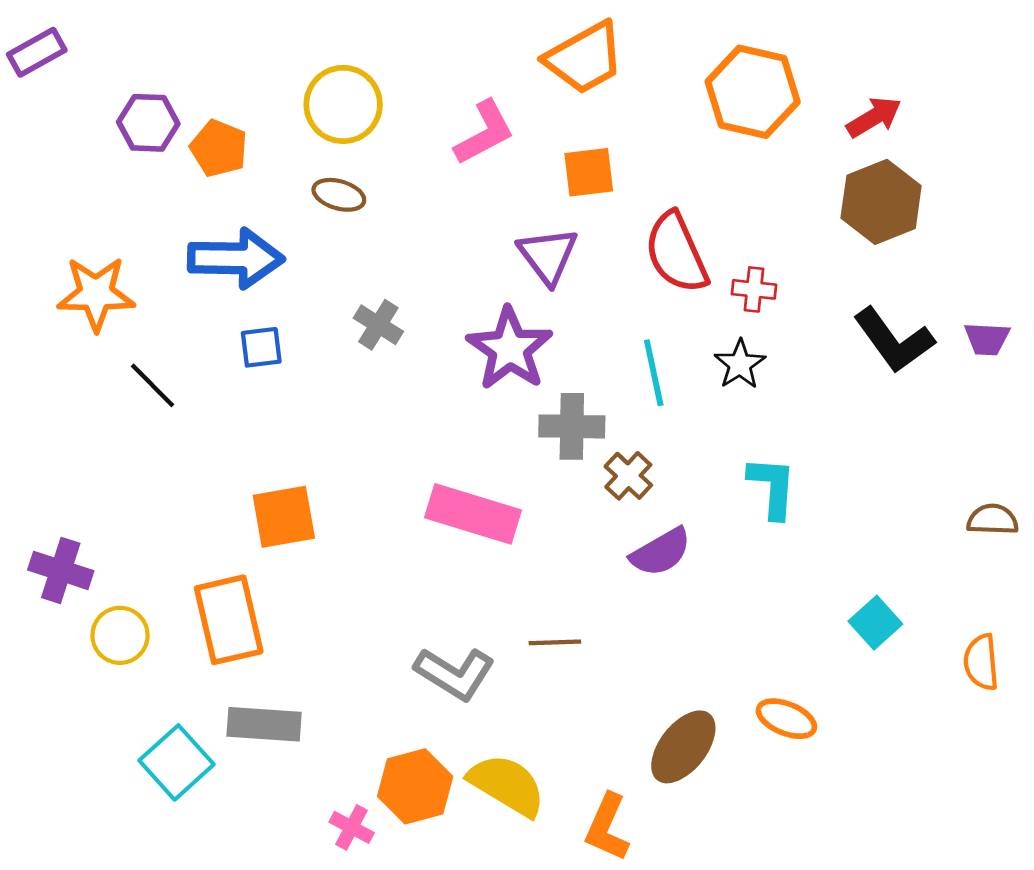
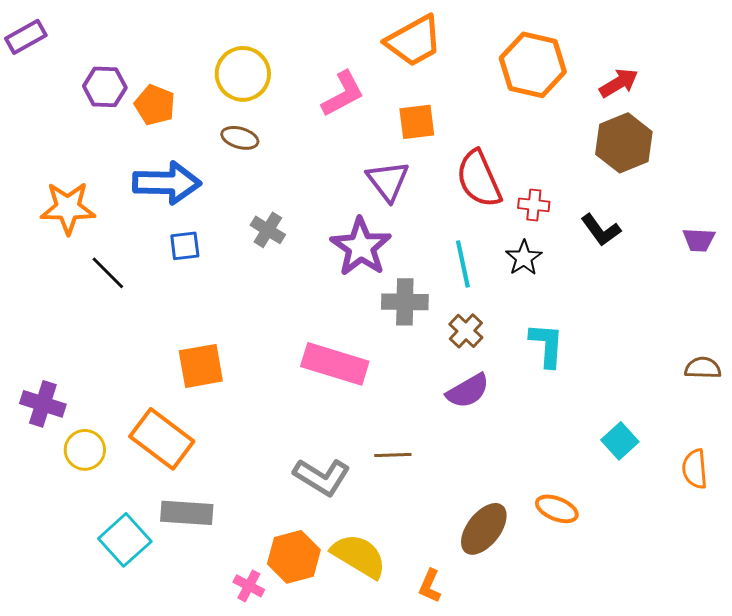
black L-shape: (894, 340) -> (601, 230), moved, size x0.7
brown cross: (628, 476) -> (466, 331), moved
orange rectangle: (229, 620) -> (162, 439), turned -40
orange L-shape: (607, 827) -> (430, 586), size x0.7

